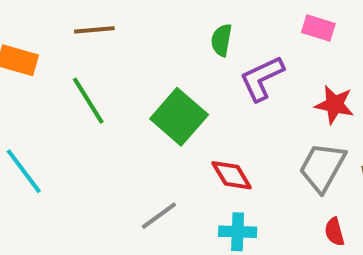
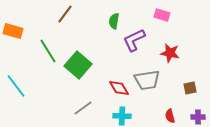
brown line: (94, 30) -> (65, 14), moved, turned -48
green square: (179, 117) -> (78, 65), moved
gray trapezoid: (322, 167) -> (147, 80), moved, turned -128

